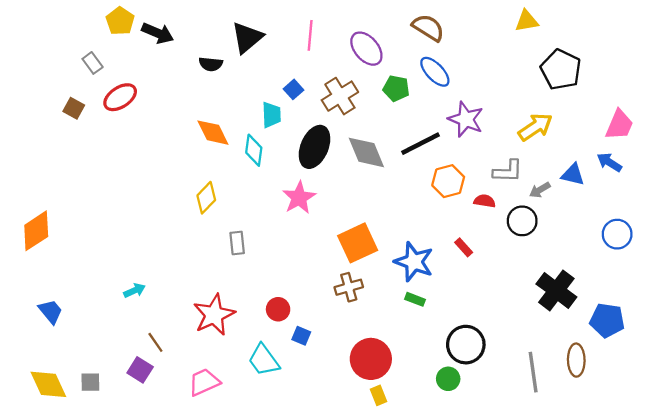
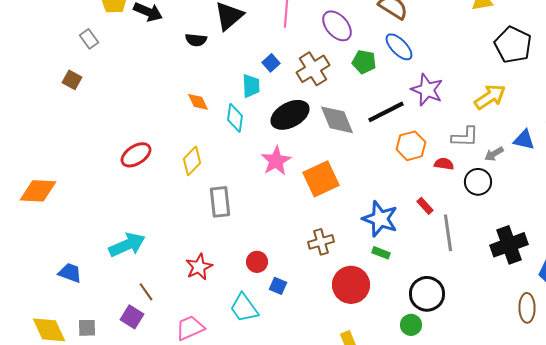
red ellipse: (120, 97) -> (136, 155), moved
orange diamond: (213, 133) -> (198, 102), size x0.7
black ellipse: (315, 147) -> (290, 115), turned 39
orange diamond: (36, 231) -> (38, 191), turned 36
gray rectangle: (237, 243) -> (220, 202), size x1.4
orange square: (358, 243) -> (321, 179), moved
cyan arrow: (134, 290) -> (127, 245), size x1.8
black cross: (556, 290) -> (509, 245), turned 33
blue trapezoid: (51, 311) -> (70, 273), moved, turned -30
red star: (214, 315) -> (199, 267), size x0.7
red circle: (371, 359) -> (351, 285), moved
gray line: (533, 372) -> (448, 233), moved

